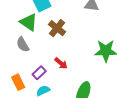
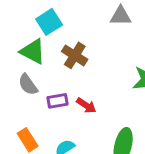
purple rectangle: (39, 73) -> (57, 101), moved, turned 40

